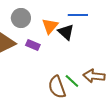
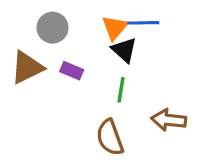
orange triangle: (50, 26) -> (115, 28), moved
green line: (72, 81) -> (121, 90), moved, turned 56

